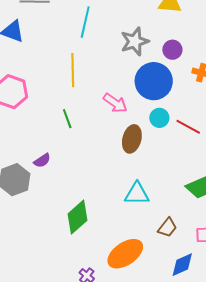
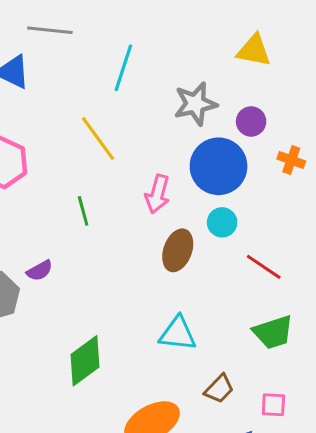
yellow line: (73, 70) -> (98, 138), turned -40
pink arrow: (115, 103) -> (158, 194), turned 65
red line: (188, 127) -> (264, 267), moved

